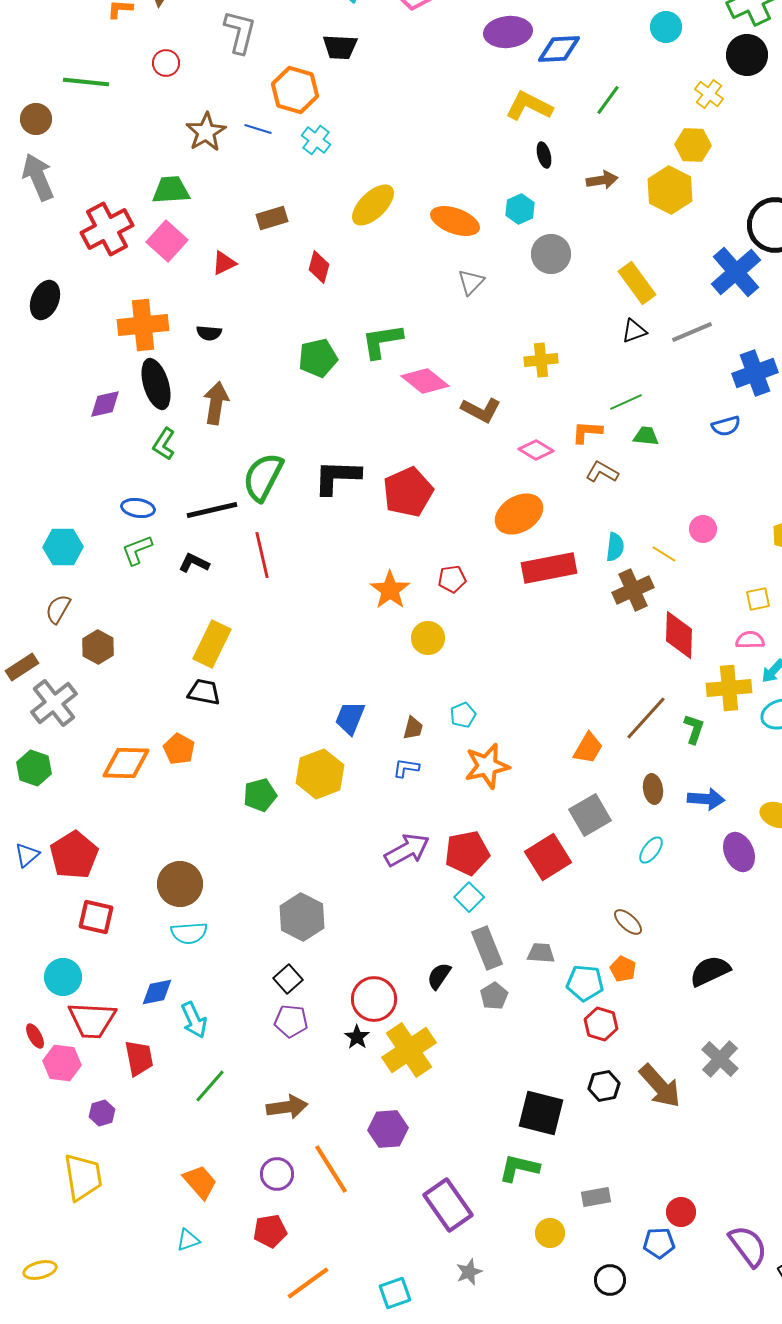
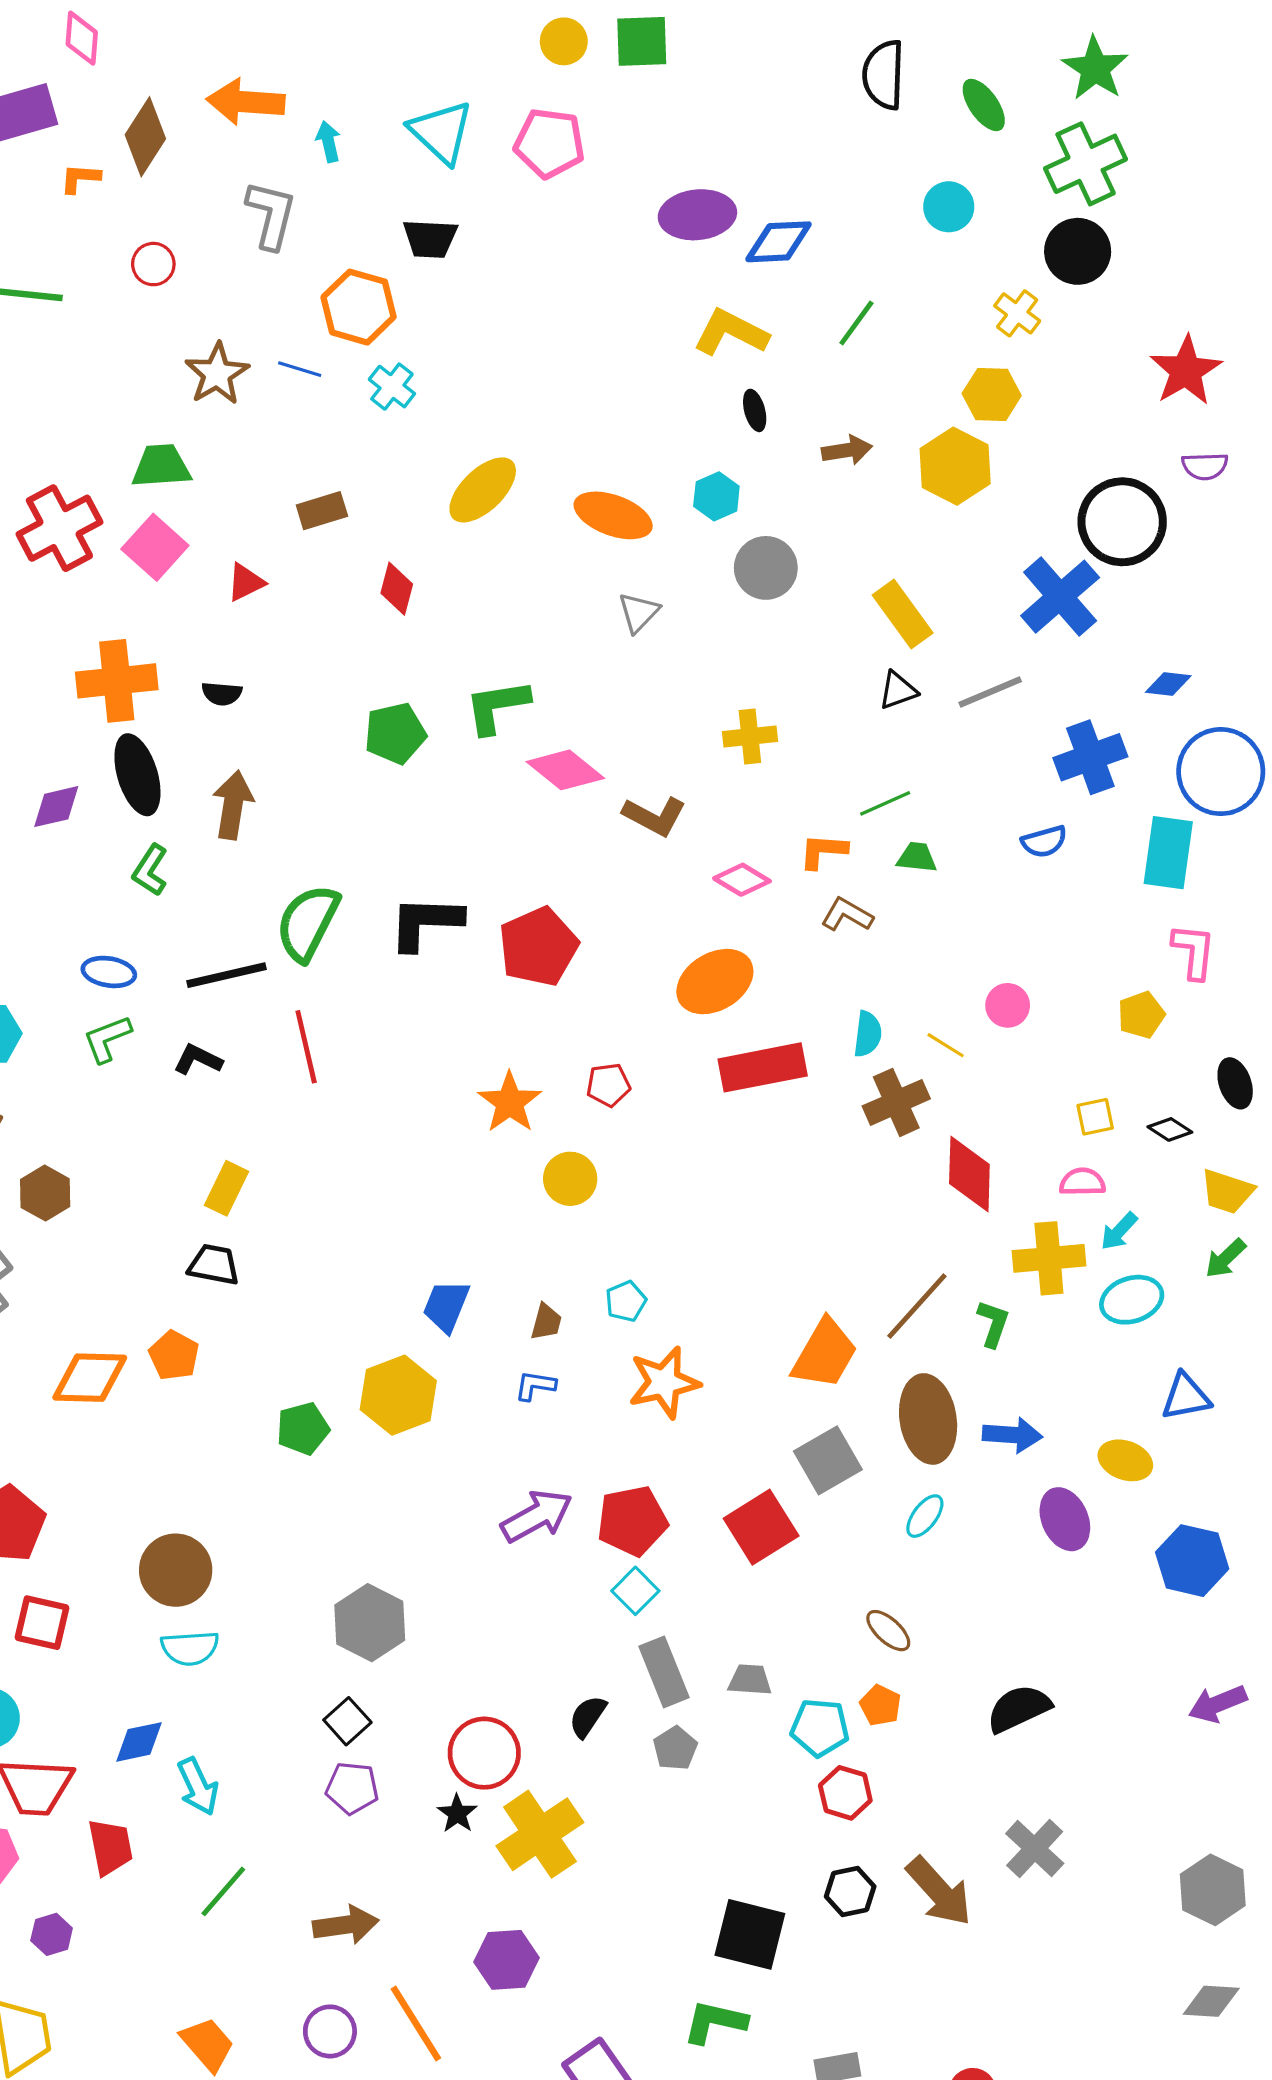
yellow rectangle: (212, 644) -> (227, 1188), size x0.7
orange trapezoid: (588, 748) -> (825, 1354), size x1.4
brown ellipse: (653, 789) -> (928, 1419), size x1.8

